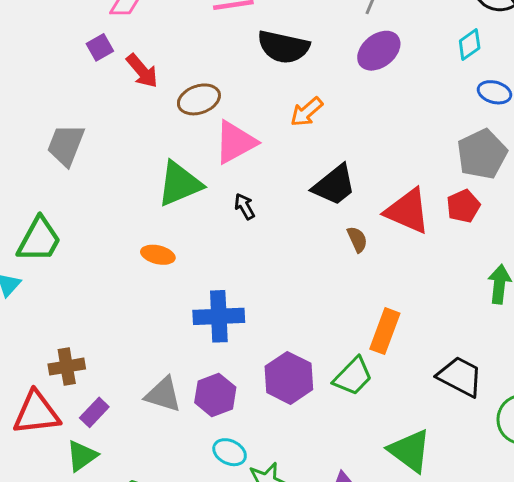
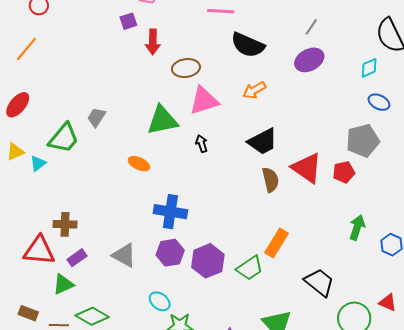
red arrow: (142, 71) -> (153, 42), turned 30
gray trapezoid: (66, 145) -> (96, 117), moved, size x0.7
brown semicircle: (357, 239) -> (270, 180), size x1.4
purple hexagon: (215, 395) -> (170, 253), moved

